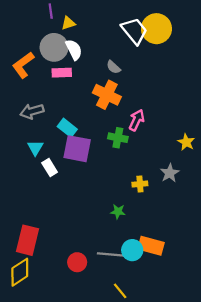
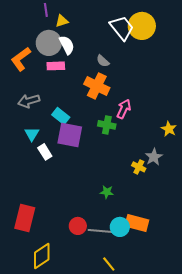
yellow cross: (140, 184) -> (139, 167), moved, turned 32
red circle: (77, 262) -> (78, 226), moved
yellow diamond: (20, 272) -> (42, 256), moved

